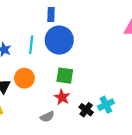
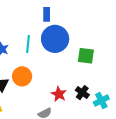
green square: (65, 76) -> (86, 56), moved
black cross: (86, 110) -> (82, 93), moved

